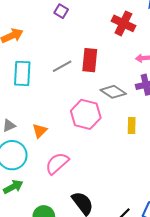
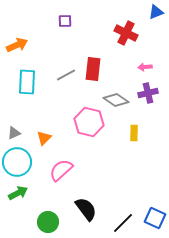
purple square: (61, 11) -> (65, 21), turned -32

